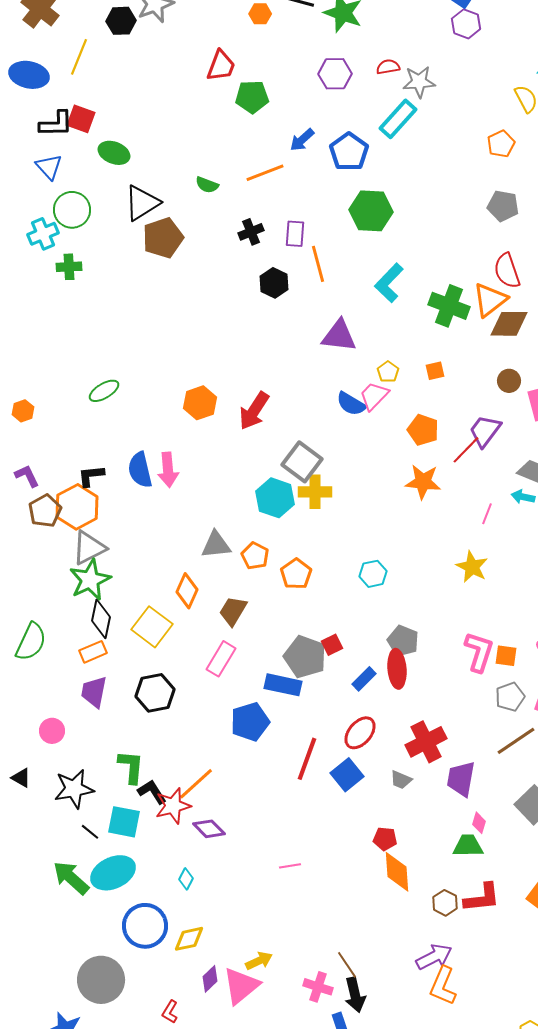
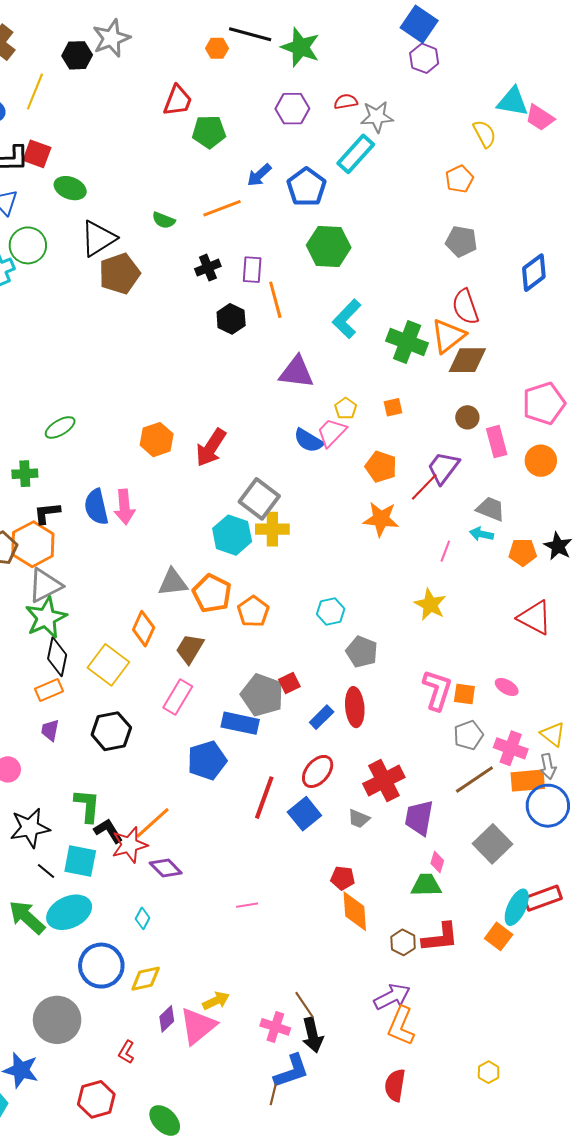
green cross: (69, 267) -> (25, 474), moved
orange pentagon: (255, 556) -> (212, 593), size x1.4
gray pentagon: (403, 641) -> (362, 652), moved
purple trapezoid: (94, 692) -> (50, 730), size x0.7

